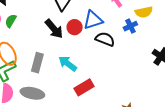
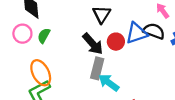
black semicircle: (105, 39) -> (154, 31), moved
gray rectangle: (37, 63) -> (97, 68), moved

